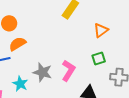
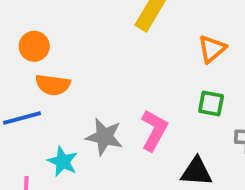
orange semicircle: (18, 44) -> (53, 85), turned -138
green square: (99, 59) -> (211, 104), turned 32

